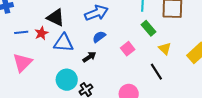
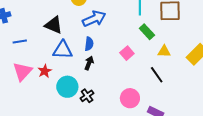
red star: (41, 33) -> (45, 71), moved
blue semicircle: (99, 37) -> (89, 44), moved, turned 136
yellow triangle: (165, 49) -> (164, 51), turned -40
black arrow: (89, 57) -> (89, 63), turned -32

